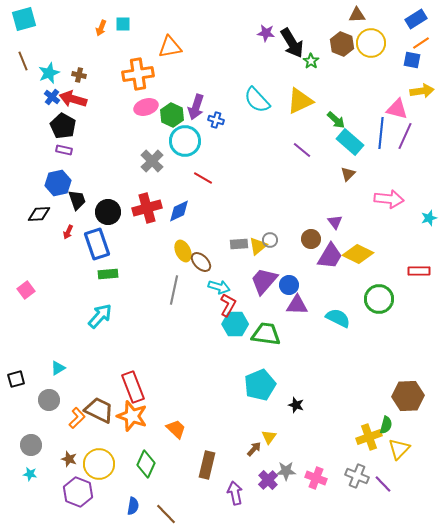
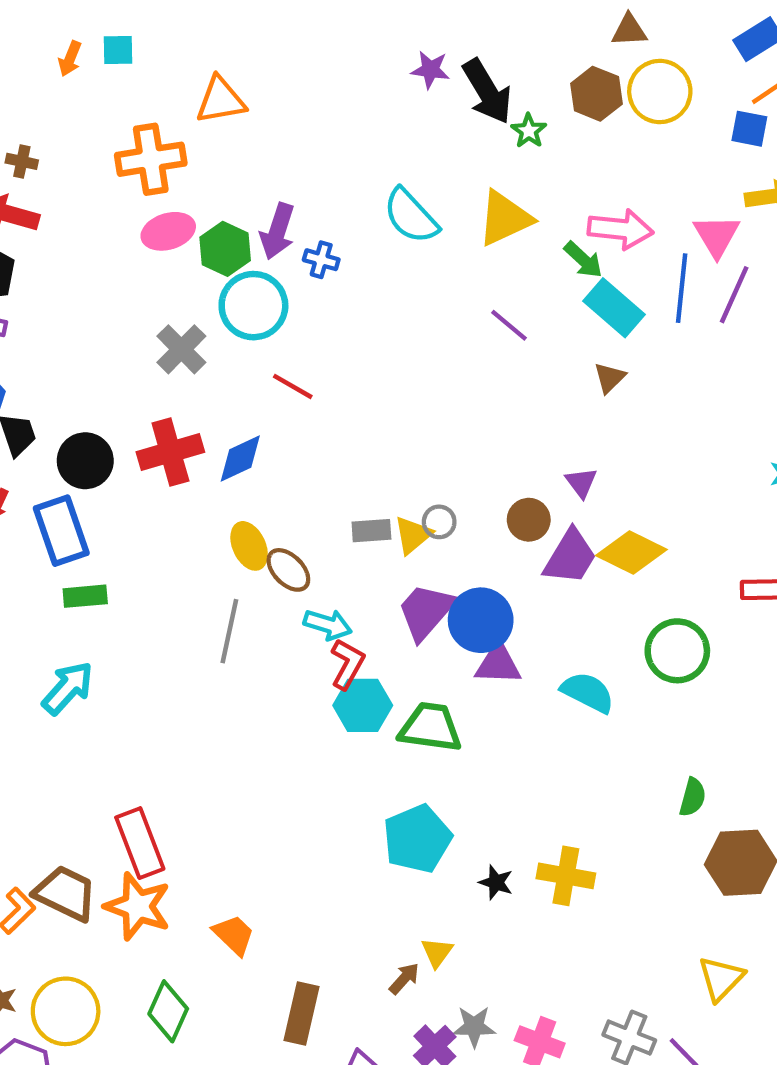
pink triangle: (397, 109) -> (717, 236), turned 45
pink arrow: (389, 199) -> (620, 229), moved
blue circle: (289, 285) -> (481, 620), size x1.5
green semicircle: (386, 425) -> (693, 797), moved
yellow cross: (369, 437) -> (566, 876), moved, turned 30

